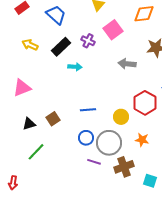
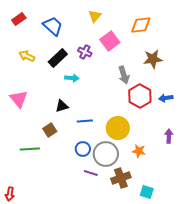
gray arrow: (127, 64) -> (124, 75), turned -114
pink triangle: (22, 88) -> (19, 99), turned -48
red hexagon: (145, 103) -> (140, 96), moved
yellow circle: (121, 117) -> (118, 128), size x1.5
black triangle: (29, 124) -> (62, 106), moved
green line: (36, 152) -> (30, 149), moved, turned 42

